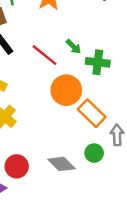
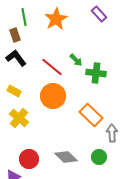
orange circle: (66, 90) -> (53, 96), moved
green circle: (94, 153) -> (99, 157), moved

